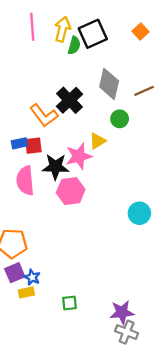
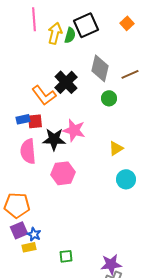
yellow arrow: (62, 29) -> (55, 33), moved
yellow triangle: (97, 141) -> (116, 148), moved
pink star: (79, 156) -> (74, 130), turned 30
pink hexagon: (71, 191) -> (63, 173), moved

